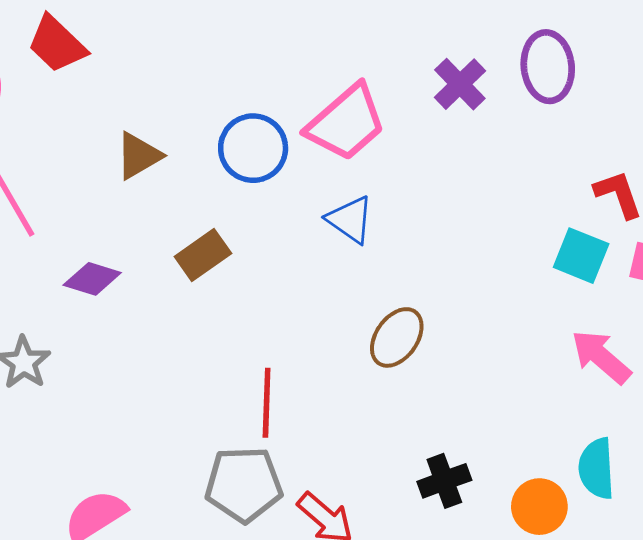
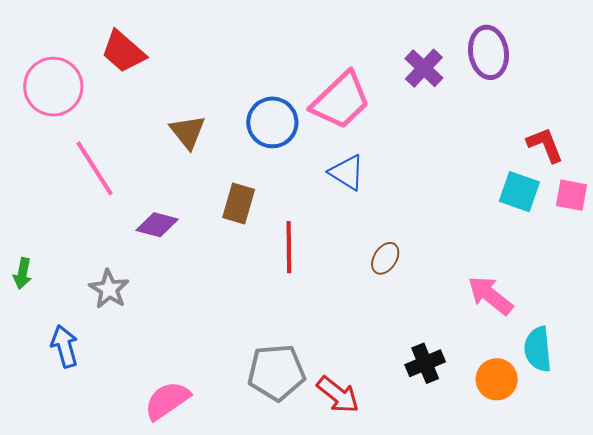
brown triangle: (139, 156) -> (188, 132), turned -36
brown rectangle: (203, 255) -> (239, 203), turned -36
brown ellipse: (397, 337) -> (385, 258), size x0.7
pink arrow: (601, 357) -> (490, 295), moved
red line: (267, 403) -> (289, 247), moved

